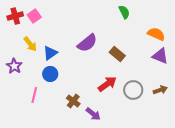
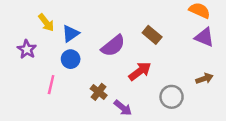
purple semicircle: (87, 43) -> (113, 46), moved
gray circle: (133, 90) -> (172, 97), moved

